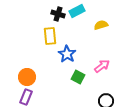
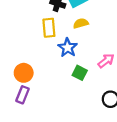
yellow semicircle: (101, 25) -> (81, 23), moved

